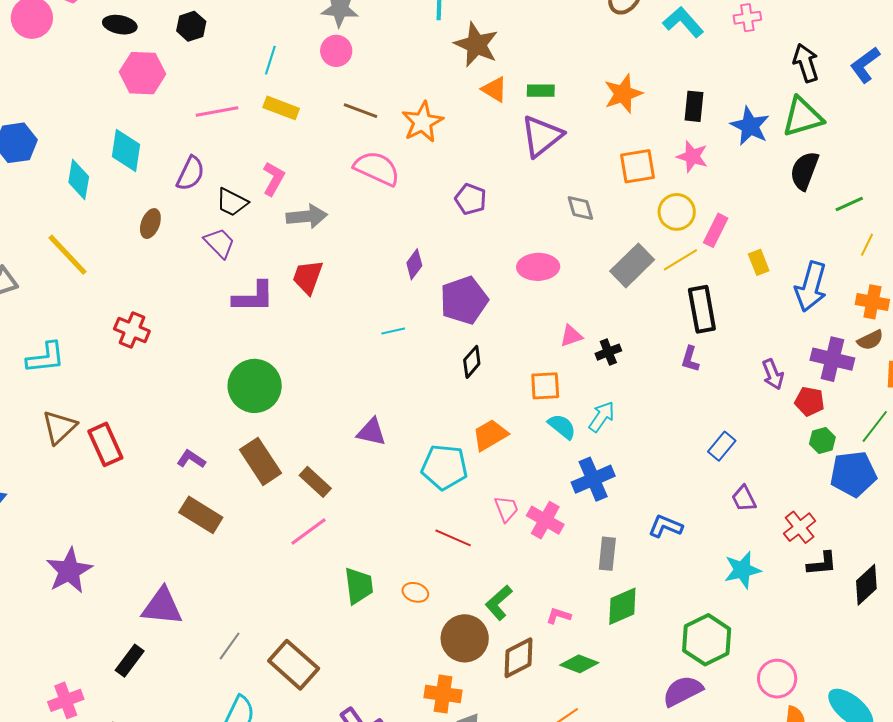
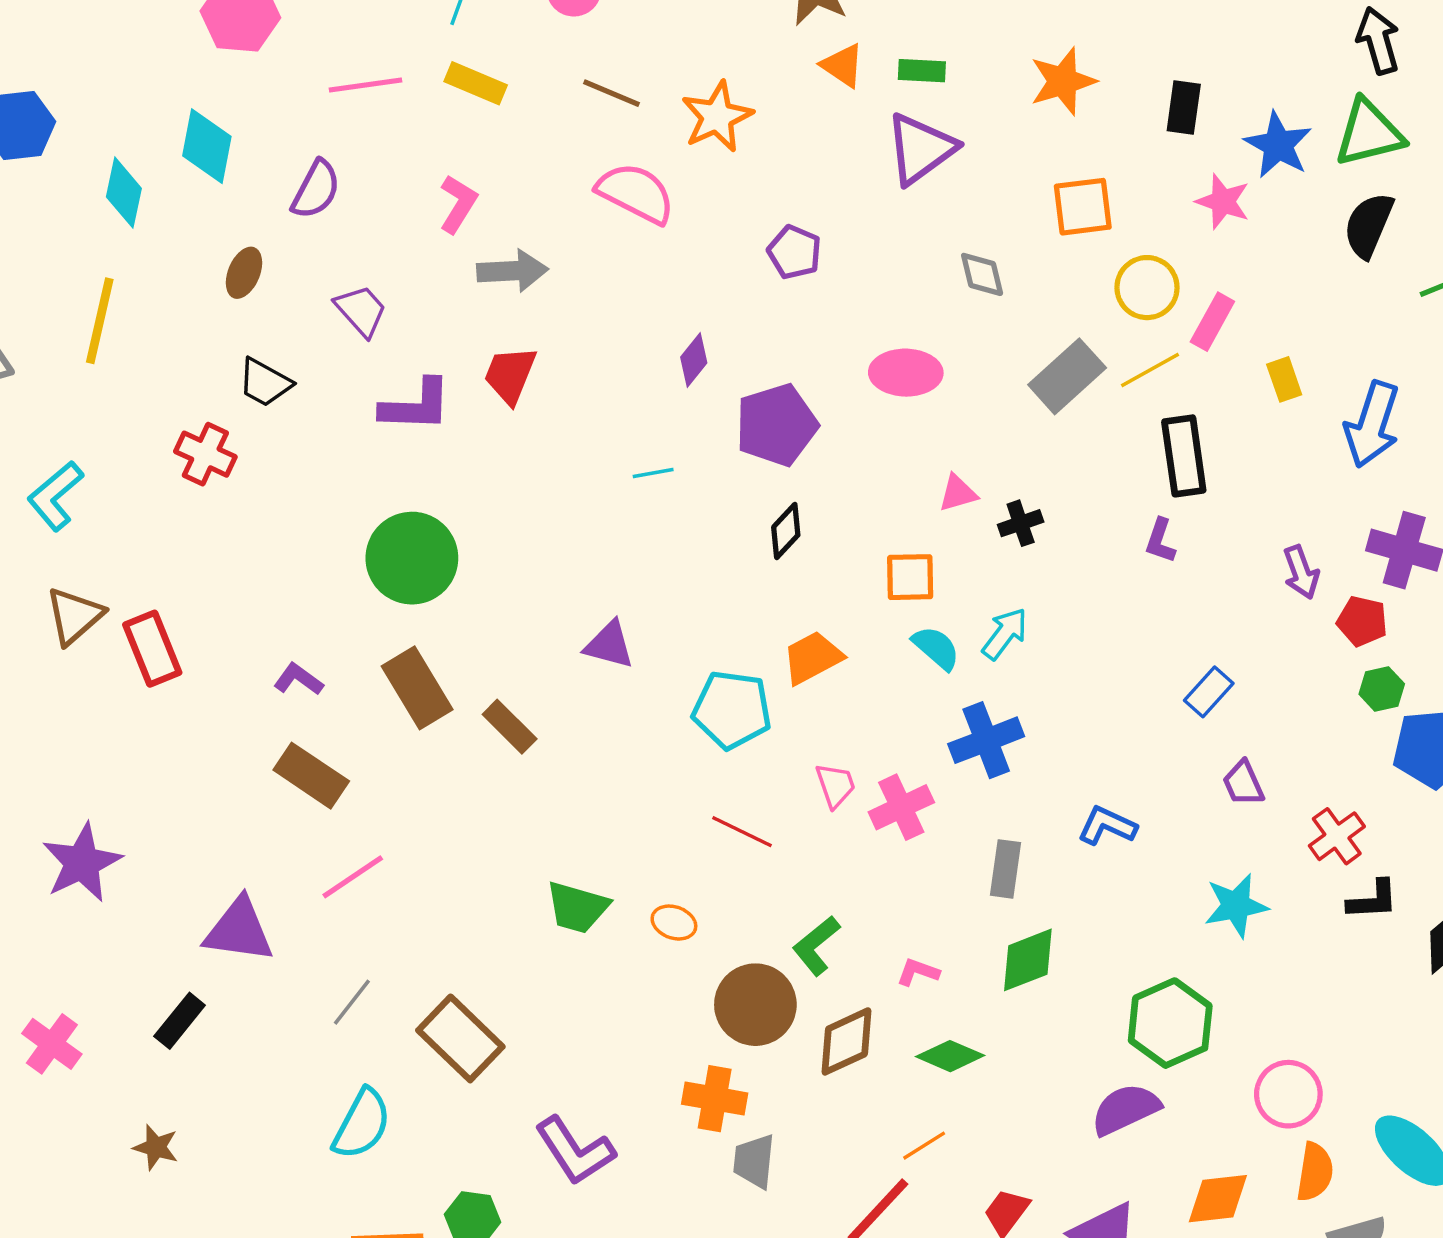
pink star: (692, 157) -> (1223, 202), moved
black trapezoid: (232, 202) -> (265, 383), moved
yellow line: (67, 255) -> (100, 321), turned 54
cyan L-shape: (45, 358) -> (55, 496), turned 144
pink cross: (545, 520) -> (901, 807), turned 33
pink line: (309, 531) -> (353, 877), moved
green trapezoid: (359, 586) -> (577, 907), turned 111
pink cross: (66, 700) -> (52, 1044), moved, turned -36

